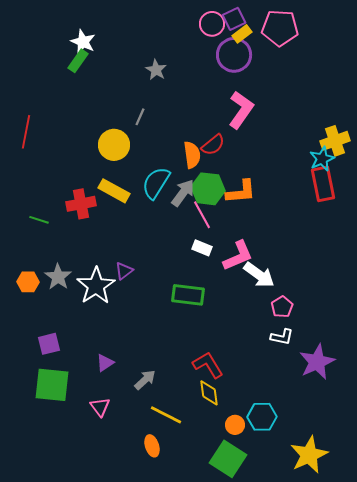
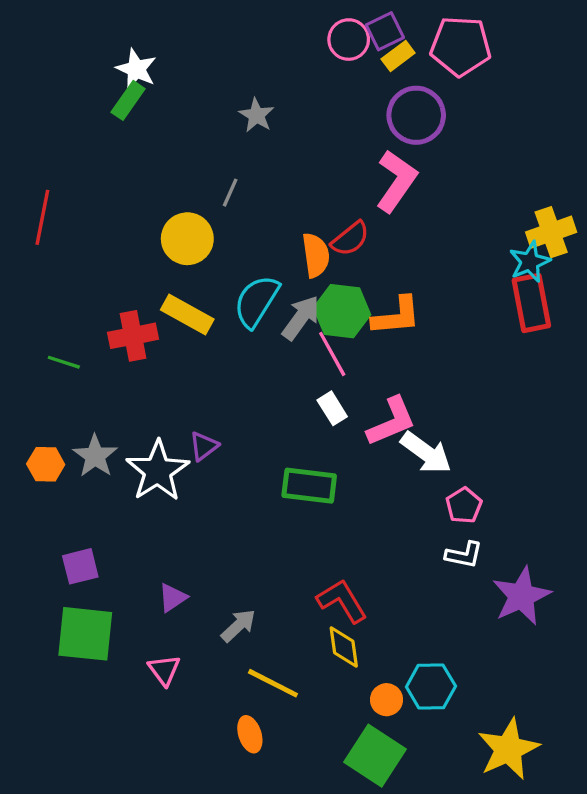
purple circle: (234, 55) -> (416, 115), moved
white rectangle: (202, 248) -> (332, 408), turned 36

